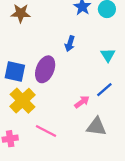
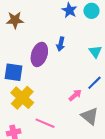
purple ellipse: (45, 69) -> (39, 54), moved
gray triangle: (96, 127) -> (90, 116), turned 36

